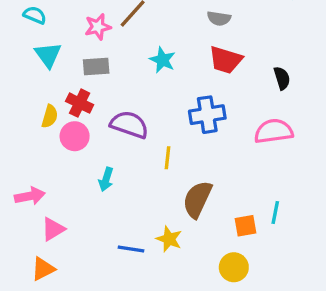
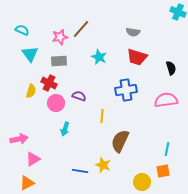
purple semicircle: (129, 125) -> (79, 96), size x0.6
pink circle: (75, 136) -> (56, 103), moved
orange square: (245, 226) -> (163, 171), moved

